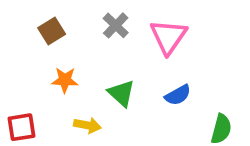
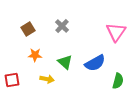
pink triangle: (168, 37) -> (116, 32), moved
blue semicircle: (178, 95) -> (95, 63), size x1.5

